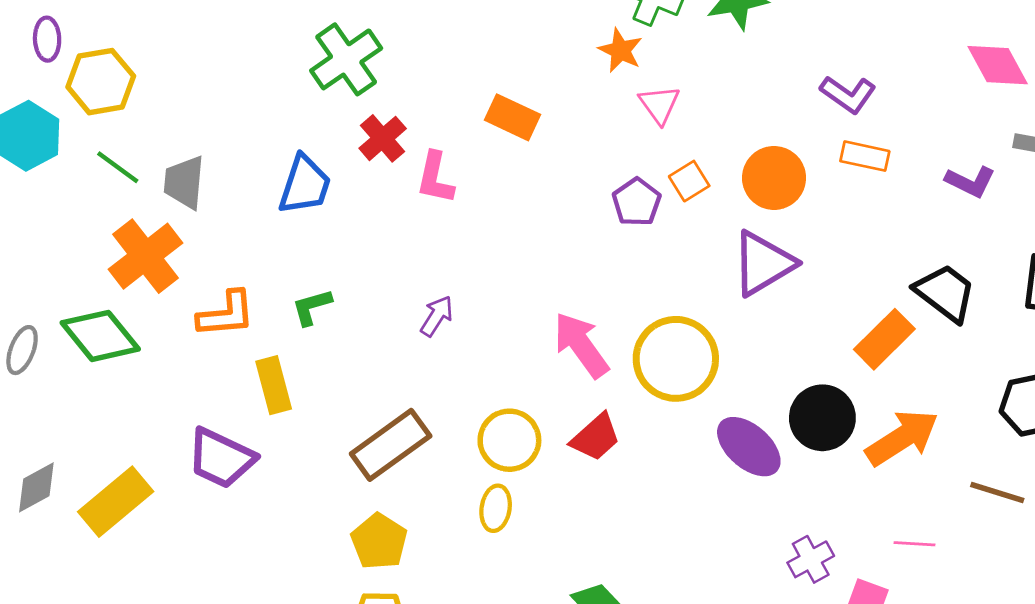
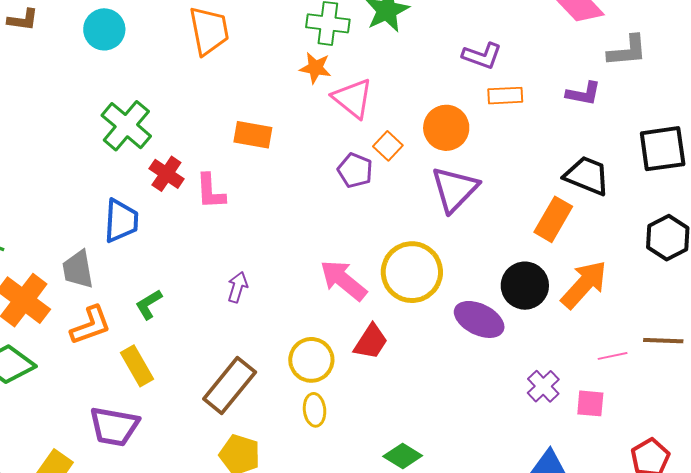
pink triangle: (659, 105) -> (353, 98), size x1.4
gray trapezoid: (184, 182) -> (78, 269), moved
brown line: (997, 493) -> (663, 341), moved

